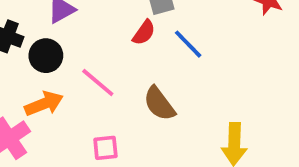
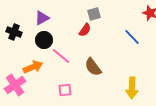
blue line: (188, 44) -> (132, 37), moved
black circle: (46, 56) -> (44, 40), moved

